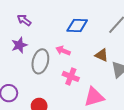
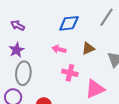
brown triangle: (102, 55) -> (88, 49), moved, turned -40
gray ellipse: (40, 61) -> (23, 73), moved

